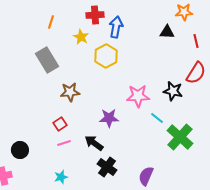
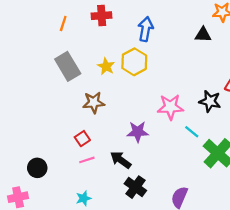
red cross: (95, 15) -> (102, 16), moved
orange line: (51, 22) -> (63, 23), moved
yellow star: (81, 37) -> (106, 66), moved

